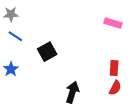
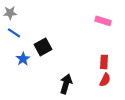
blue star: (11, 69) -> (23, 59), moved

